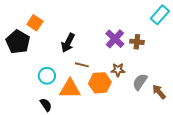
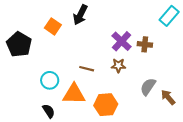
orange square: (35, 23) -> (53, 26), moved
black arrow: (68, 43) -> (80, 15), moved
brown star: (118, 70) -> (118, 66), moved
orange hexagon: (100, 83) -> (106, 105), moved

